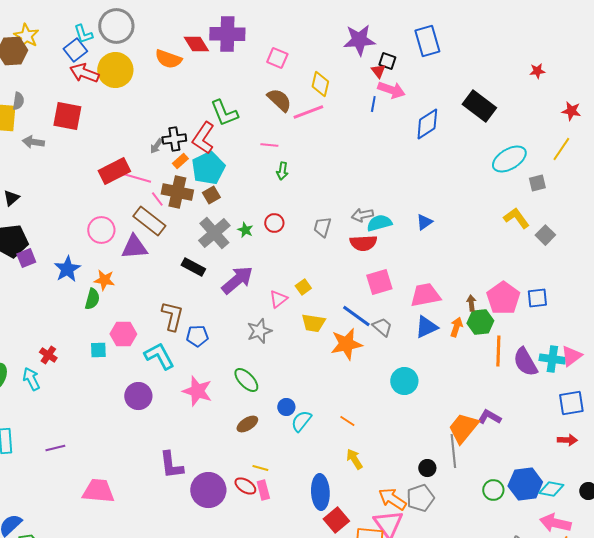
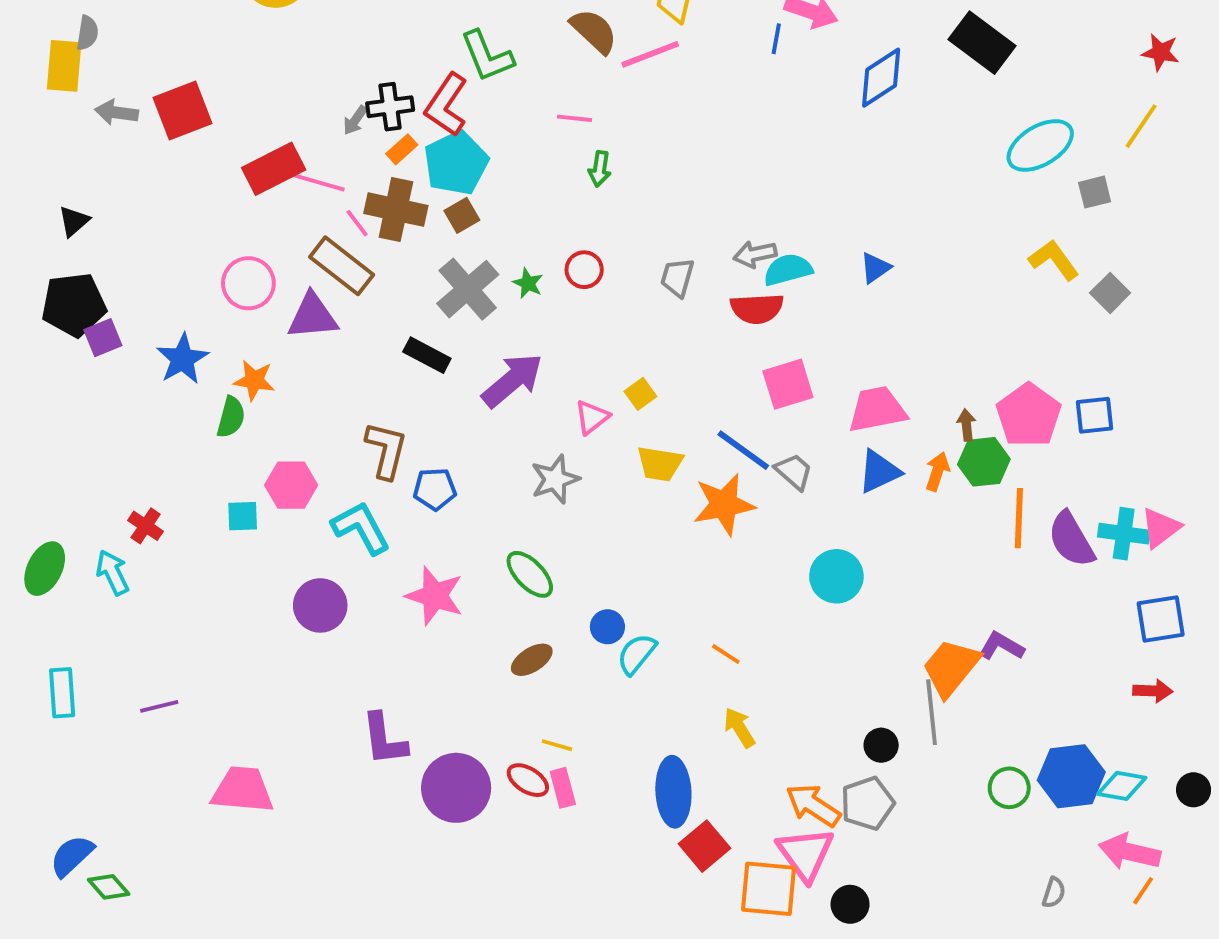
red square: (67, 116) -> (182, 111), moved, turned -32

